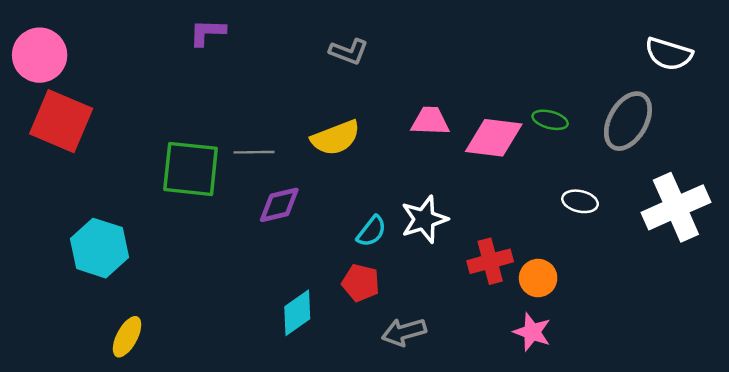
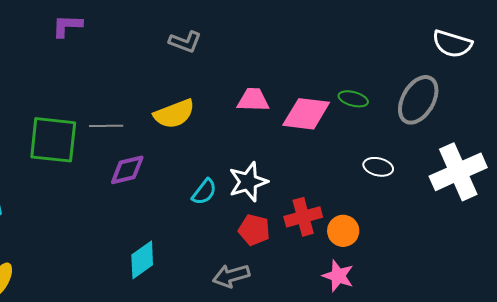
red pentagon: (361, 283) -> (254, 230), moved

